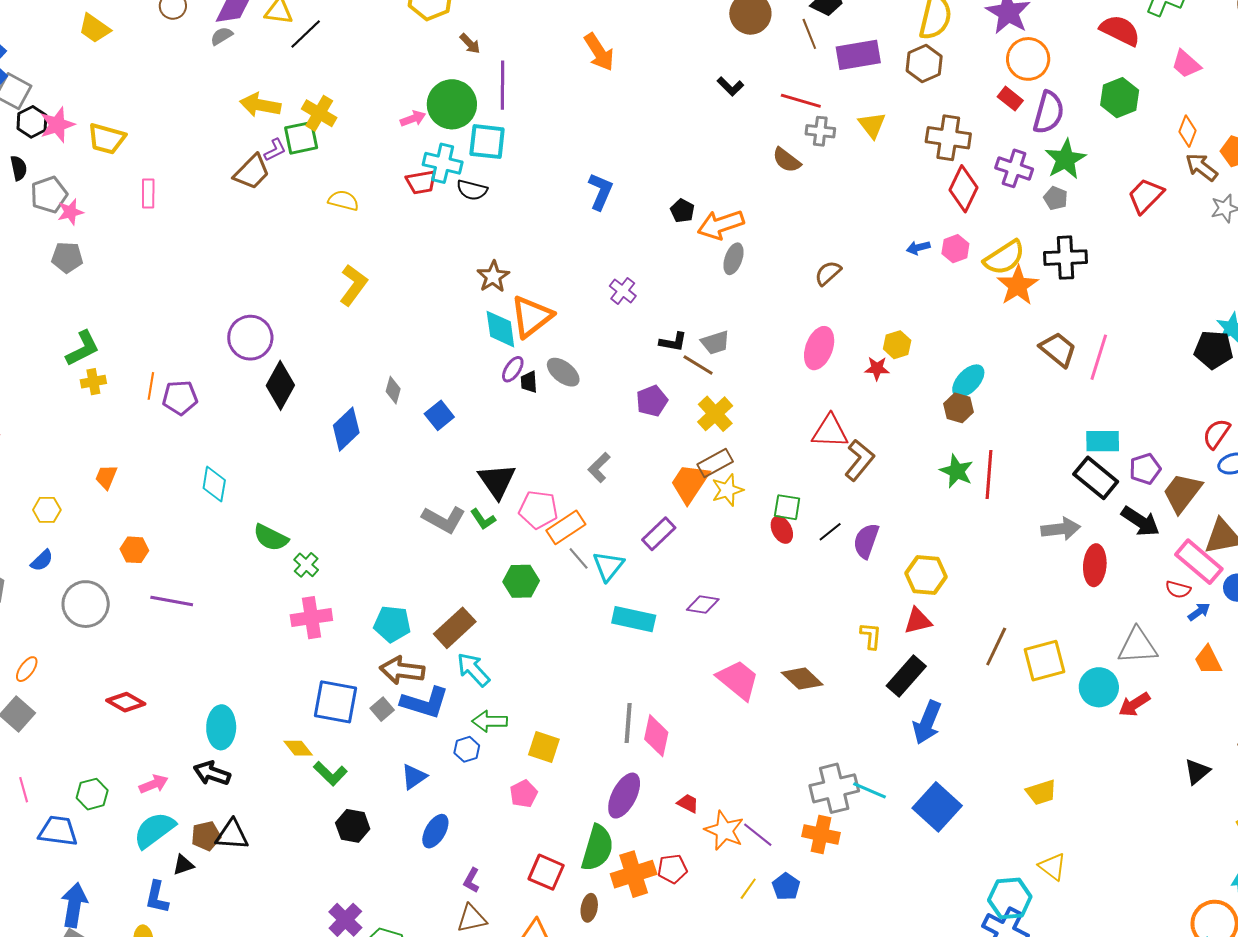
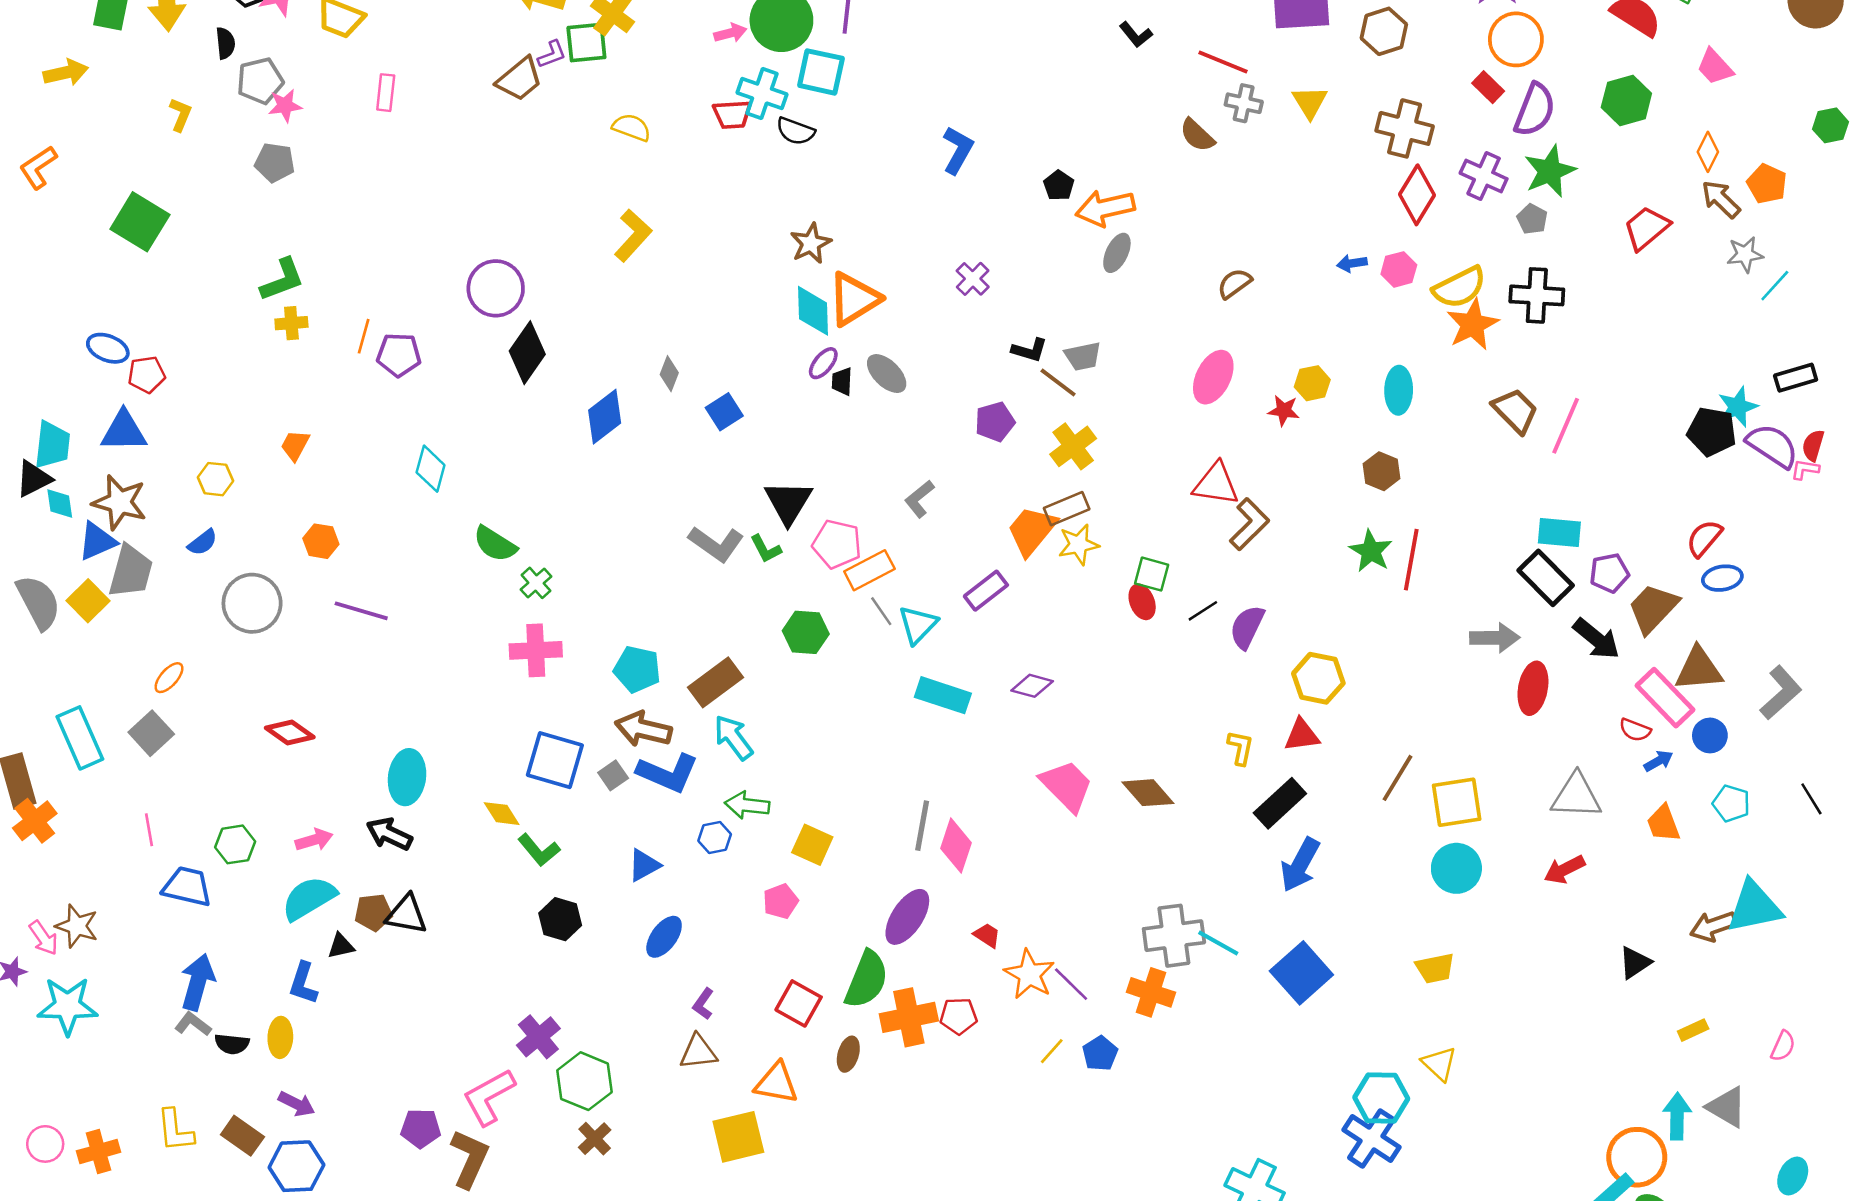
cyan ellipse: (968, 381) -> (1399, 390), moved, turned -48
cyan circle: (1099, 687) -> (1456, 868), moved

